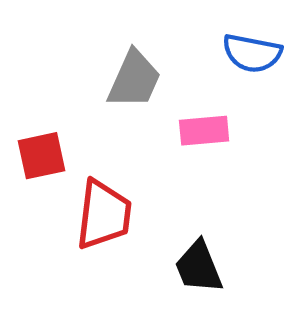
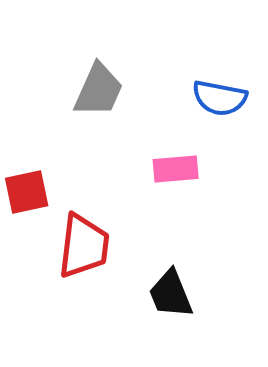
gray trapezoid: (134, 79) -> (99, 90), moved

